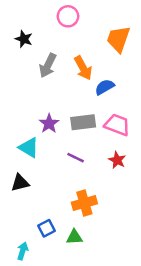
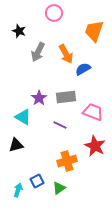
pink trapezoid: (117, 125) -> (93, 112), moved
red star: (117, 160) -> (95, 146), moved, size x1.5
green triangle: (74, 237) -> (59, 188), turned -32
cyan arrow: (23, 251) -> (18, 190), moved

